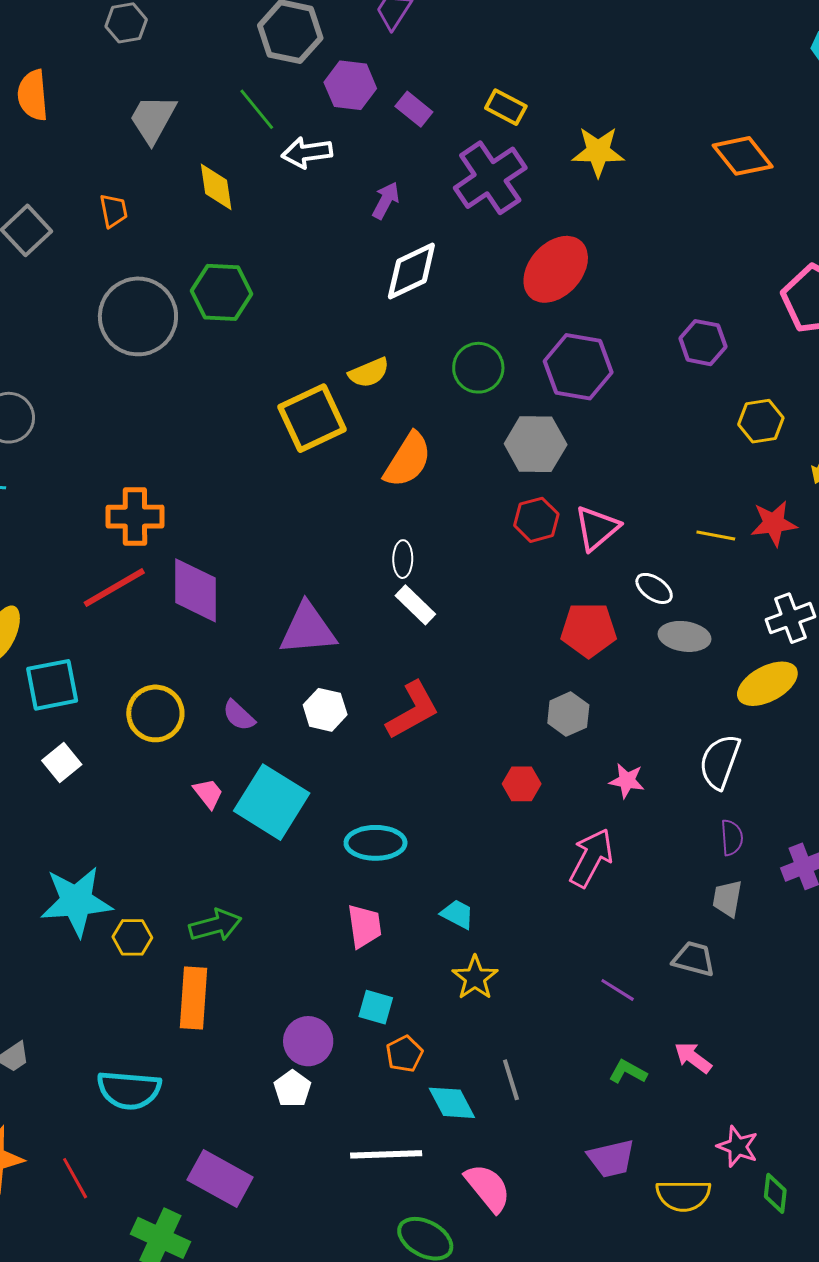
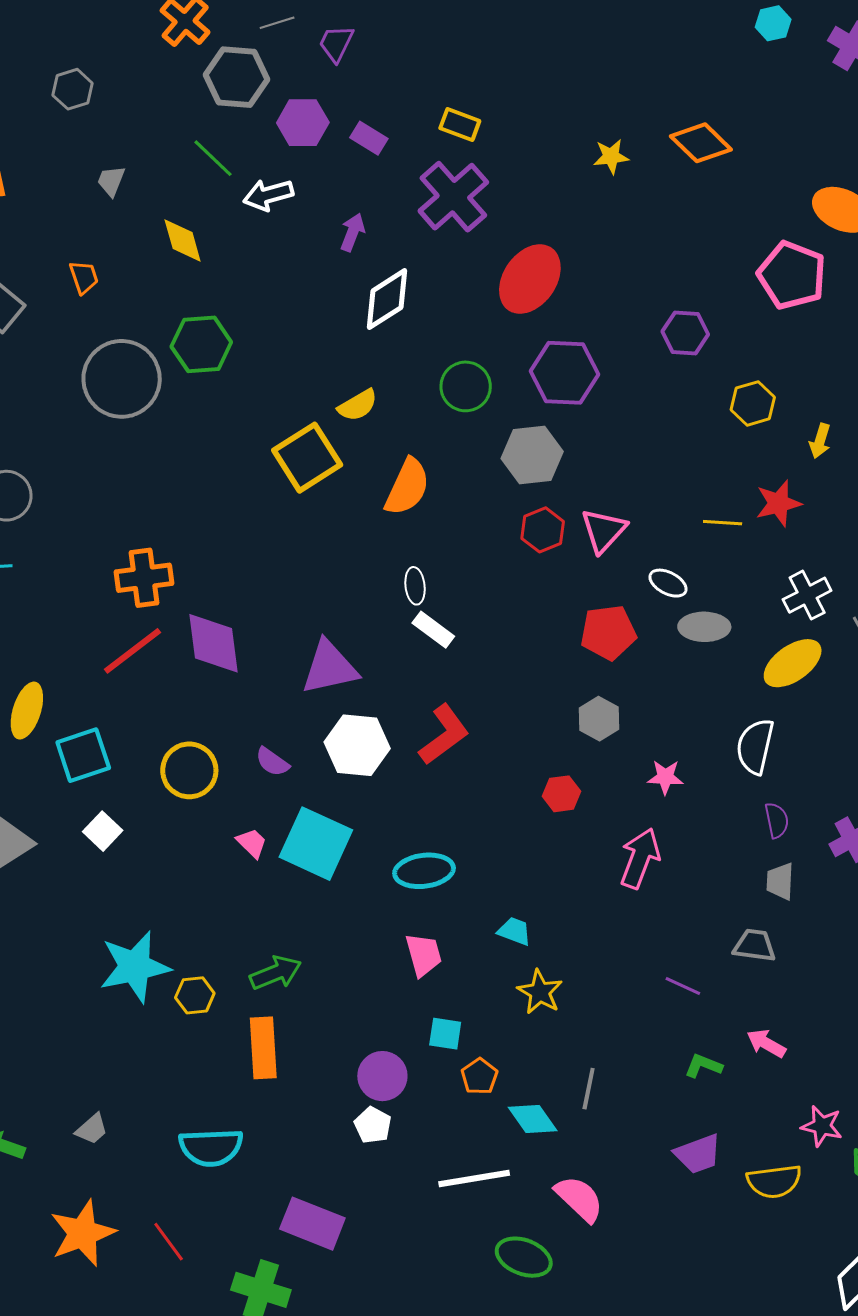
gray trapezoid: (153, 119) -> (111, 181), size x0.6
yellow star: (598, 152) -> (611, 156), moved, size x0.7
white hexagon: (325, 710) -> (357, 745), size x1.5
gray line: (511, 1080) -> (589, 1089), turned 36

